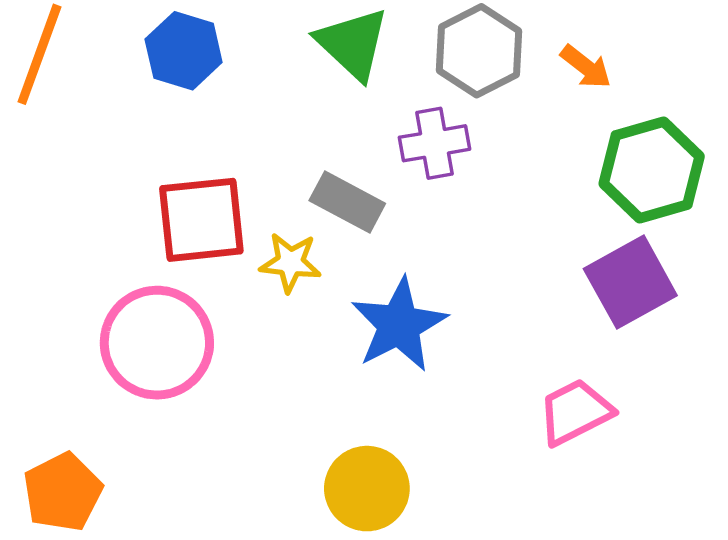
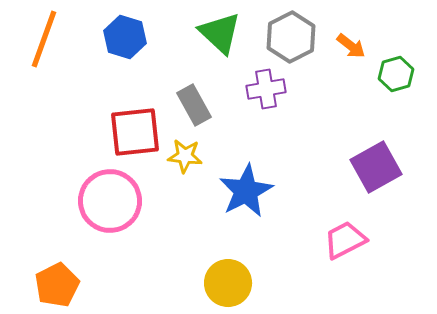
green hexagon: (652, 170) -> (396, 74), moved, size x0.6
gray rectangle: (347, 202) -> (194, 105), moved, turned 33

